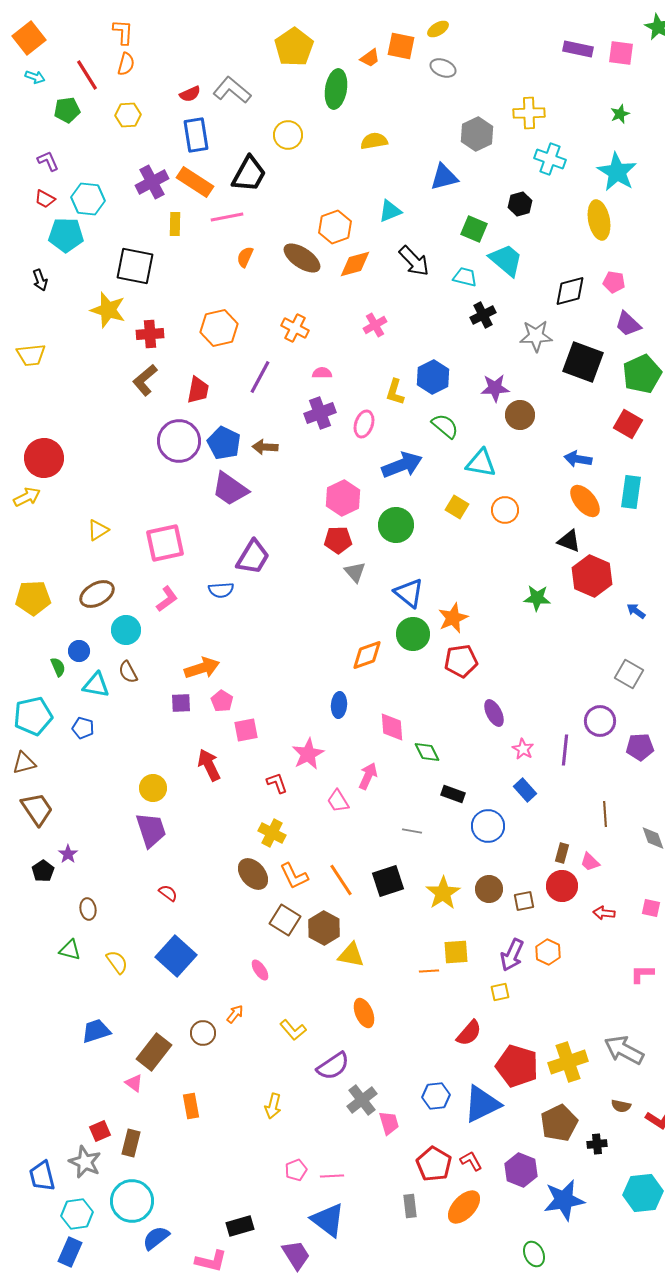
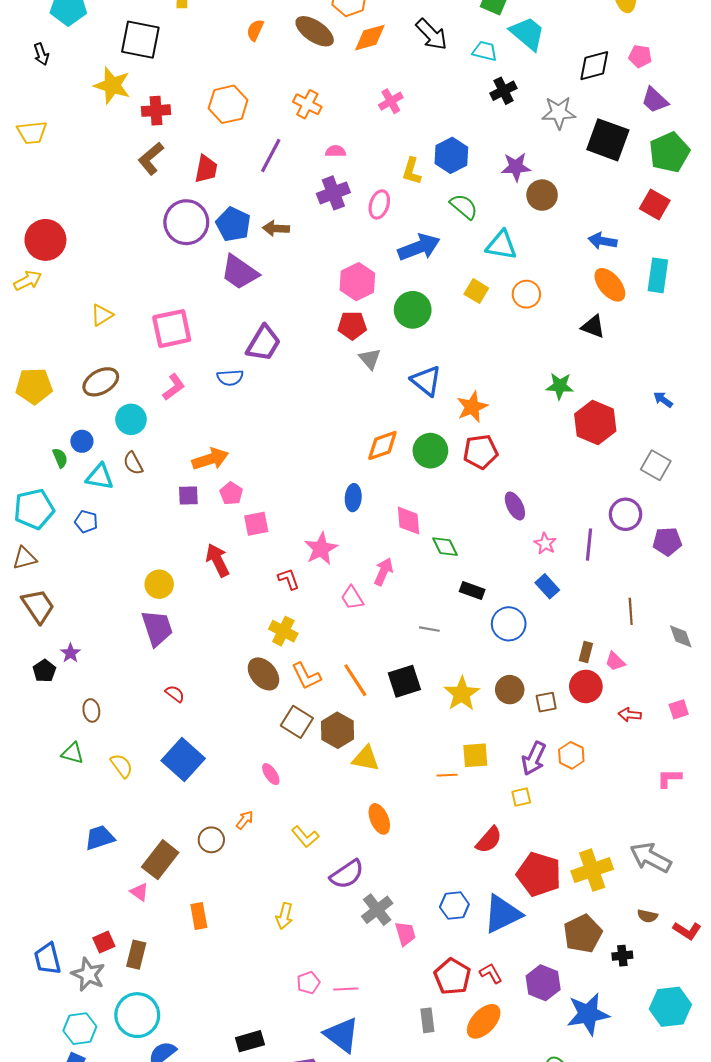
red hexagon: (592, 576) -> (595, 422), moved
green circle: (413, 634) -> (430, 451), moved
pink square: (651, 908) -> (679, 709), turned -30
blue trapezoid: (42, 1176) -> (48, 959), moved

